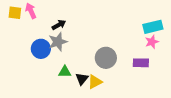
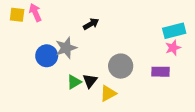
black arrow: (59, 25) -> (91, 24), moved
green triangle: (65, 72) -> (74, 82), turned -32
black triangle: (82, 79) -> (90, 81), moved

